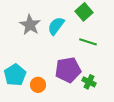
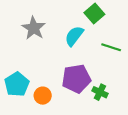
cyan semicircle: (56, 26) -> (74, 36), moved
green line: (88, 42) -> (111, 47), moved

